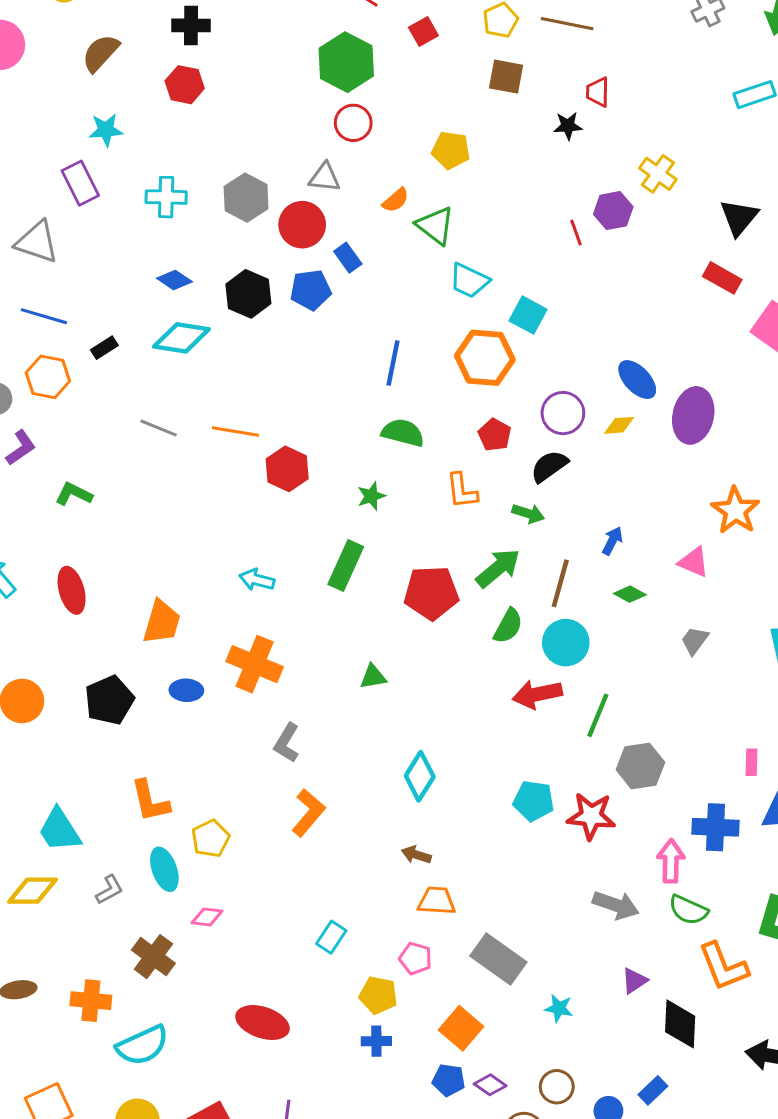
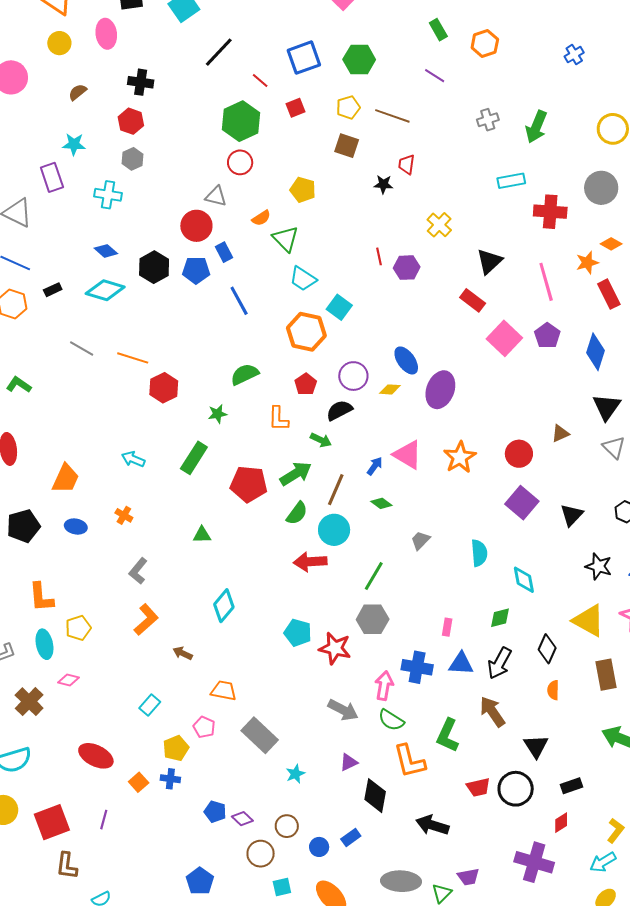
brown semicircle: (100, 53) -> (78, 92), size x0.7
gray hexagon: (246, 198) -> (132, 159), moved, size x0.7
purple hexagon: (613, 211) -> (407, 268), moved
blue line: (393, 363) -> (239, 301), moved, turned -48
green semicircle: (403, 433) -> (245, 374), turned -48
pink triangle: (694, 562) -> (408, 455), moved, size x1.4
orange cross: (255, 664) -> (124, 515), size x0.5
green line: (598, 715) -> (374, 576), moved
brown arrow: (416, 855) -> (183, 653), moved
yellow pentagon: (378, 995) -> (176, 748), turned 30
cyan star: (559, 1008) -> (295, 774), turned 30
orange square: (461, 1028) -> (139, 782), moved, size x0.7

